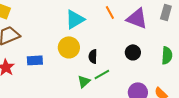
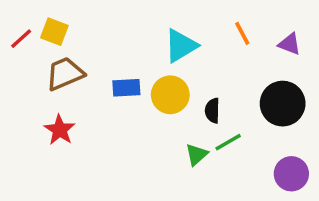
purple triangle: (137, 18) -> (290, 44), size x0.6
black circle: (133, 52) -> (283, 104), size x1.6
blue rectangle: (35, 60) -> (126, 88), moved

